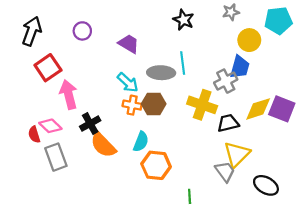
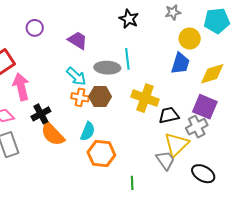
gray cross: (226, 81) -> (197, 127), moved
yellow diamond: (258, 109) -> (212, 74), moved
purple square: (282, 109) -> (205, 107), moved

